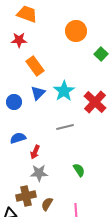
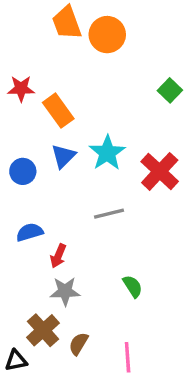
orange trapezoid: (27, 14) -> (67, 23), moved, turned -130
orange circle: (76, 31) -> (107, 35), moved
red star: (19, 40) -> (21, 89), moved
brown cross: (26, 196) -> (43, 330), turned -30

